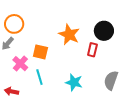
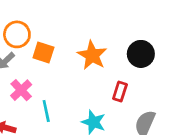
red rectangle: (92, 50) -> (120, 92), moved
orange square: (40, 52) -> (43, 53), moved

